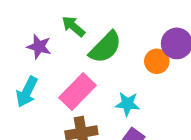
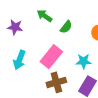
purple star: (39, 47) -> (15, 27), moved
green semicircle: (105, 47) -> (66, 27), size x0.6

